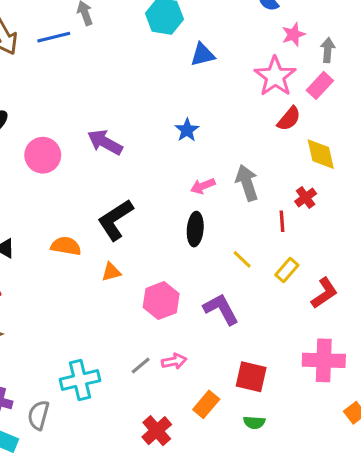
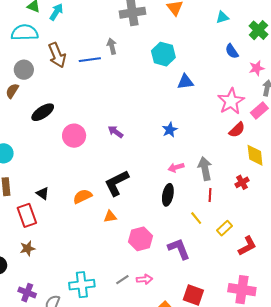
pink star: (293, 34) -> (257, 68), moved
purple arrow: (105, 142) -> (115, 132), size x0.7
red line: (282, 221) -> (210, 195), moved
orange semicircle: (66, 246) -> (83, 196), turned -42

